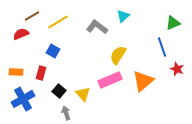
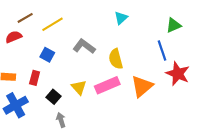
gray L-shape: (97, 27) -> (84, 46), moved
yellow semicircle: (118, 55) -> (116, 59), turned -48
red star: (177, 69) -> (178, 74), size x1.6
yellow triangle: (83, 94) -> (79, 87), moved

